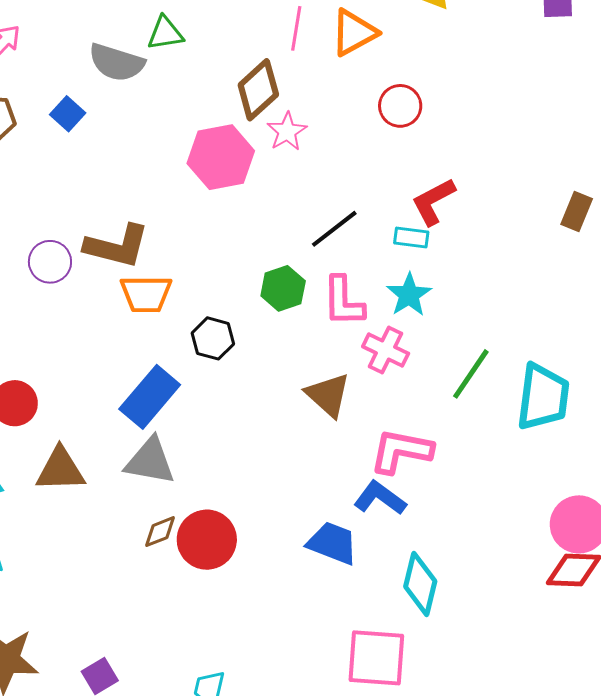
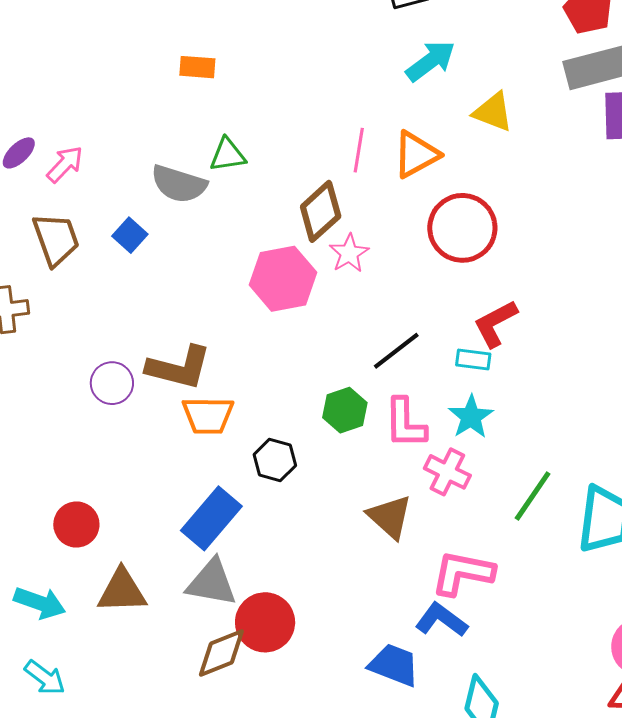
red circle: (400, 106) -> (462, 228), size x1.6
brown diamond: (160, 532) -> (221, 653), size x1.5
red circle: (207, 540) -> (265, 622), moved

